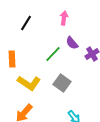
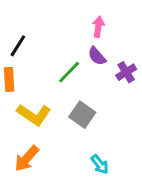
pink arrow: (64, 18) -> (98, 27), moved
black line: (26, 23) -> (18, 46), moved

